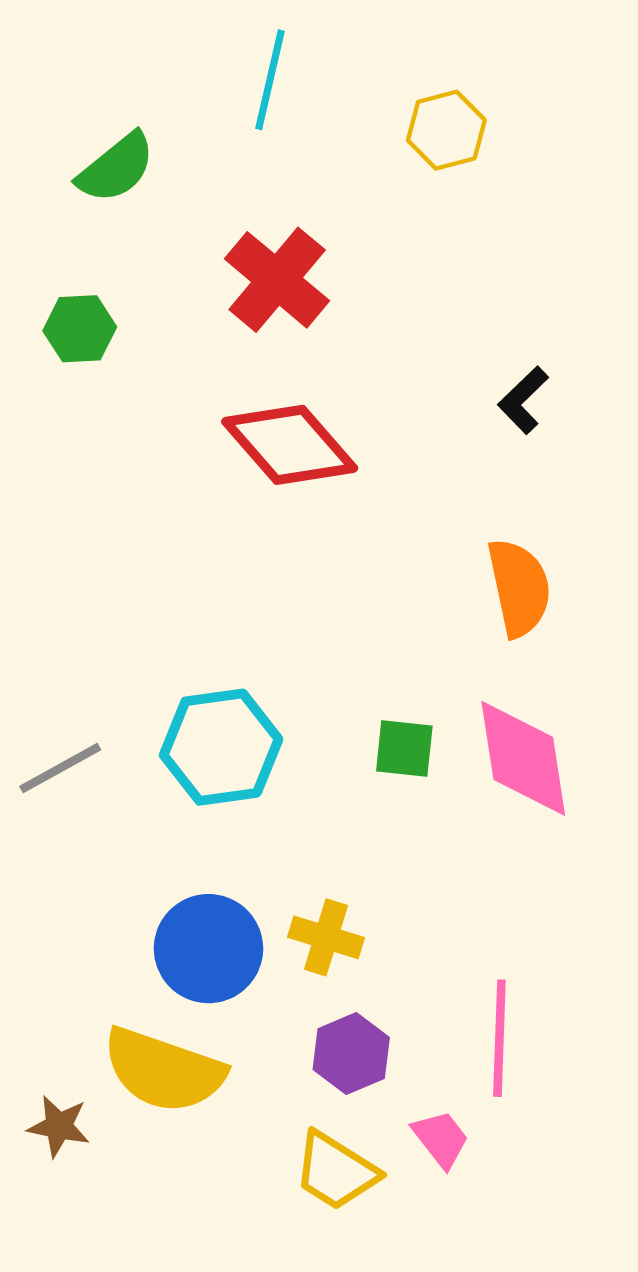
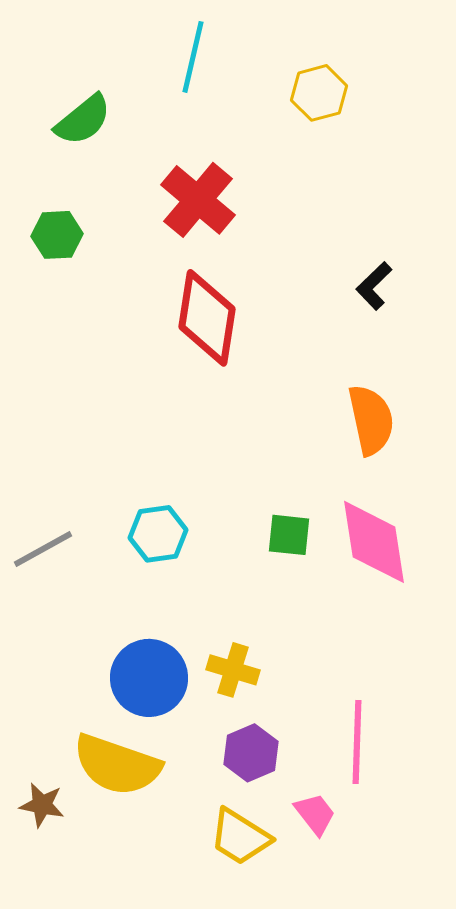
red diamond: (290, 445) -> (207, 318), turned 50
cyan hexagon: (221, 747) -> (158, 534), size x0.7

